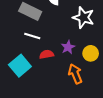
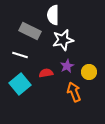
white star: (83, 18) -> (63, 40), moved, turned -30
white line: (32, 36) -> (20, 55), moved

